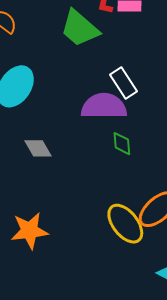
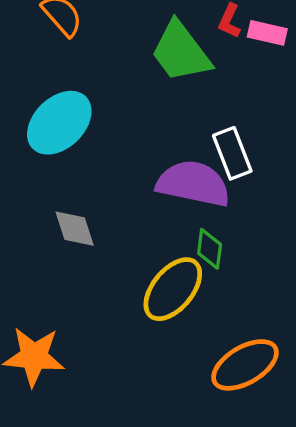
yellow ellipse: (125, 224) -> (173, 289), moved, turned 66

